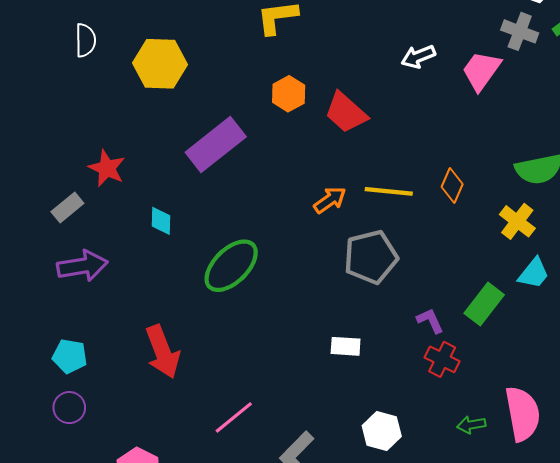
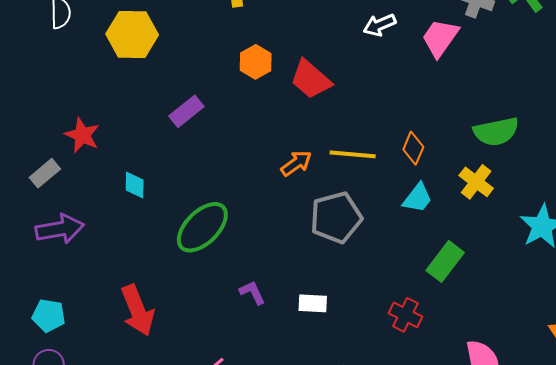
purple rectangle: (216, 145) -> (186, 111), size x0.6
cyan trapezoid: (534, 273) -> (417, 198), moved
purple L-shape: (430, 321) -> (252, 292), moved

